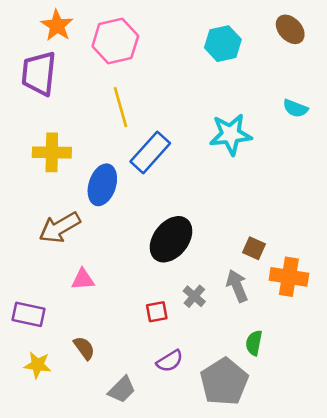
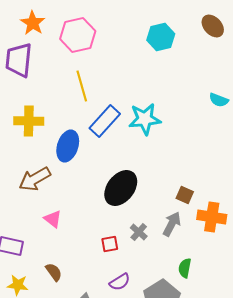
cyan semicircle: (295, 108) -> (219, 100), moved
cyan star: (231, 134) -> (145, 119), moved
pink triangle: (83, 279) -> (53, 219), turned 42
gray arrow: (237, 286) -> (172, 224), turned 50

